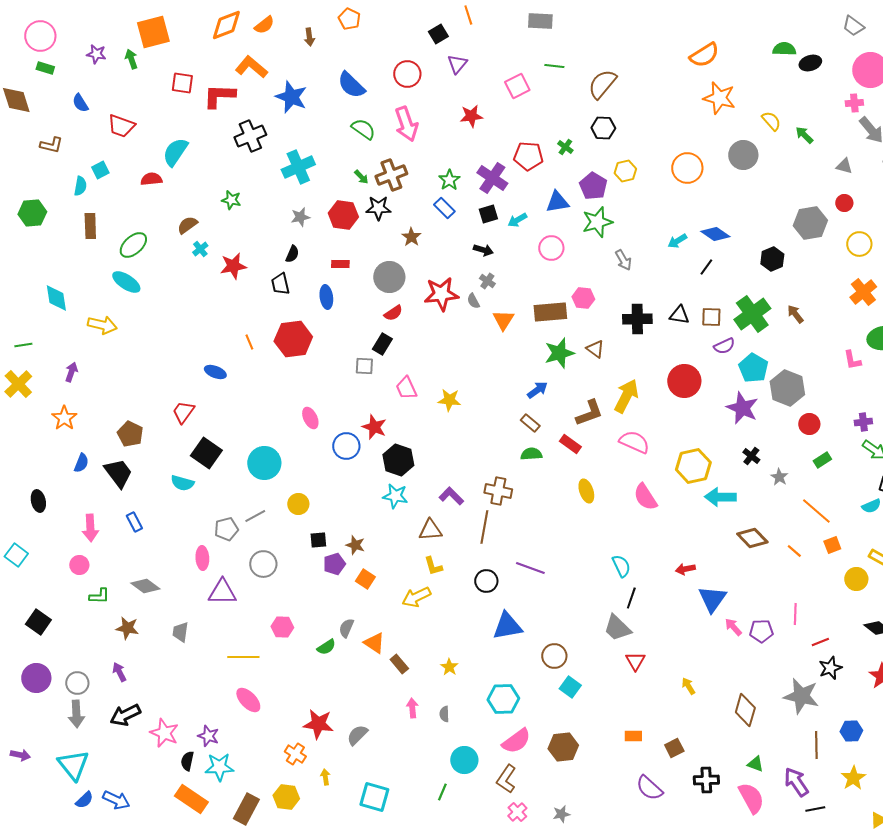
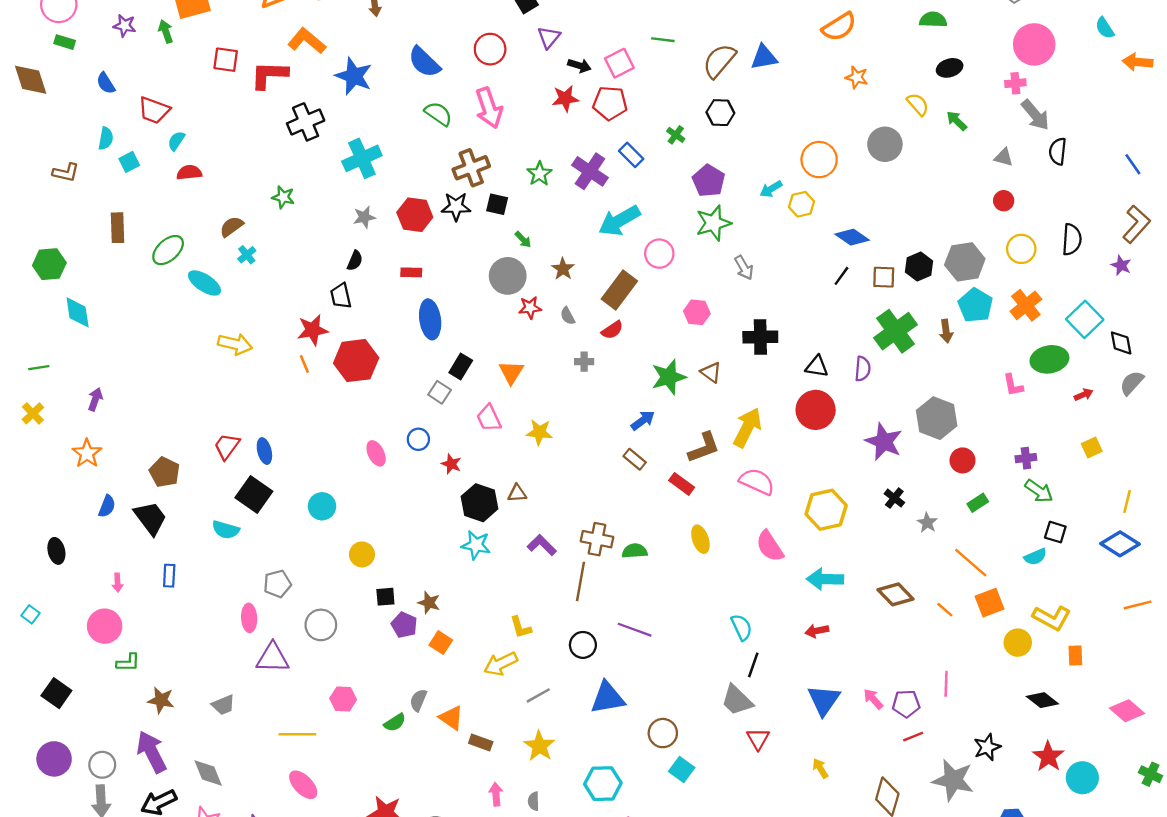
black ellipse: (810, 63) -> (950, 68), moved
orange star: (719, 98) -> (857, 77), size x0.6
brown L-shape: (51, 145) -> (66, 172), moved
cyan semicircle: (175, 152) -> (176, 141), moved, size x0.6
red pentagon: (528, 156) -> (610, 103), moved
yellow hexagon: (625, 171) -> (801, 204), moved
green arrow: (361, 177) -> (523, 239), moved
cyan semicircle: (80, 186) -> (106, 138), moved
blue triangle: (557, 202) -> (764, 57), moved
blue rectangle: (444, 208) -> (631, 155), moved
green hexagon: (32, 213) -> (49, 264), moved
black square: (488, 214) -> (497, 204), moved, turned 30
cyan arrow: (517, 220) -> (619, 221), size x1.8
gray hexagon: (810, 223) -> (965, 262), moved
brown star: (411, 237) -> (563, 269), moved
cyan arrow: (677, 241) -> (771, 189), moved
black arrow: (483, 250) -> (579, 66), moved
red star: (233, 266) -> (313, 330), moved
gray circle: (389, 277) -> (508, 276), moved
gray cross: (487, 281) -> (584, 362), moved, turned -35
cyan ellipse: (126, 282) -> (204, 283), moved
red star: (441, 294) -> (530, 308), size x0.6
blue ellipse: (326, 297) -> (430, 319), moved, size x1.4
brown rectangle: (550, 312) -> (619, 290), moved, turned -48
red semicircle: (393, 313) -> (612, 330), moved
brown arrow: (795, 314) -> (946, 331), turned -150
black triangle: (679, 315) -> (817, 366), moved
brown square: (711, 317) -> (884, 277), moved
orange triangle: (503, 320) -> (511, 372), moved
yellow arrow: (102, 325) -> (235, 344), moved
purple semicircle: (724, 346) -> (863, 369), turned -60
gray square: (364, 366) -> (440, 392), turned 30
cyan pentagon: (753, 368) -> (975, 305), moved
blue ellipse: (215, 372) -> (264, 451), moved, turned 55
yellow cross: (18, 384) -> (33, 413), size x0.7
red star: (374, 427) -> (451, 464), size x0.7
blue circle: (346, 446) -> (418, 439), moved, size x0.7
green semicircle: (531, 454) -> (635, 551), moved
cyan circle: (264, 463) -> (322, 506), size x0.7
cyan arrow: (720, 497) -> (825, 579), moved
gray line: (255, 516) -> (538, 695), moved
blue rectangle: (134, 522) -> (169, 576), turned 30
pink arrow: (90, 528) -> (118, 583), size x0.6
brown triangle: (430, 530) -> (517, 493), moved, size x0.7
orange square: (832, 545) -> (990, 603), size x1.4
cyan square: (16, 555) -> (31, 614), size x0.7
purple pentagon: (334, 564) -> (404, 625), turned -30
pink circle: (79, 565) -> (105, 626), size x1.5
gray diamond: (145, 586) -> (208, 773), moved, turned 32
blue triangle: (712, 599) -> (824, 700), moved
gray trapezoid: (180, 632) -> (223, 705), turned -120
red line: (820, 642) -> (913, 737), moved
brown rectangle: (399, 664) -> (481, 742), turned -30
yellow star: (449, 667) -> (539, 746), size x1.5
purple arrow: (119, 672) -> (152, 752), size x1.8

